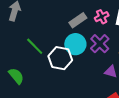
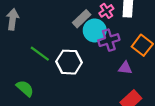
cyan circle: (75, 44) -> (95, 30), moved
purple cross: (100, 44) -> (109, 40), turned 36

